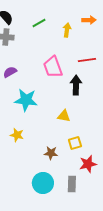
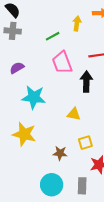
green line: (39, 23) -> (53, 36), moved
yellow star: (17, 135) -> (24, 134), size x1.6

